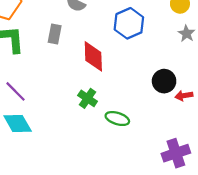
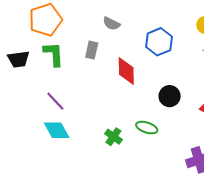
black circle: (164, 81) -> (170, 96), moved
green cross: (88, 98) -> (113, 137), moved

